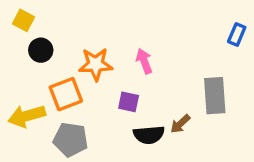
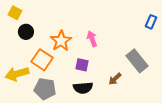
orange star: (96, 64) -> (61, 41), turned -30
orange square: (66, 94) -> (42, 60), turned -35
gray rectangle: (215, 96) -> (137, 61), turned -35
black semicircle: (149, 135) -> (83, 88), moved

